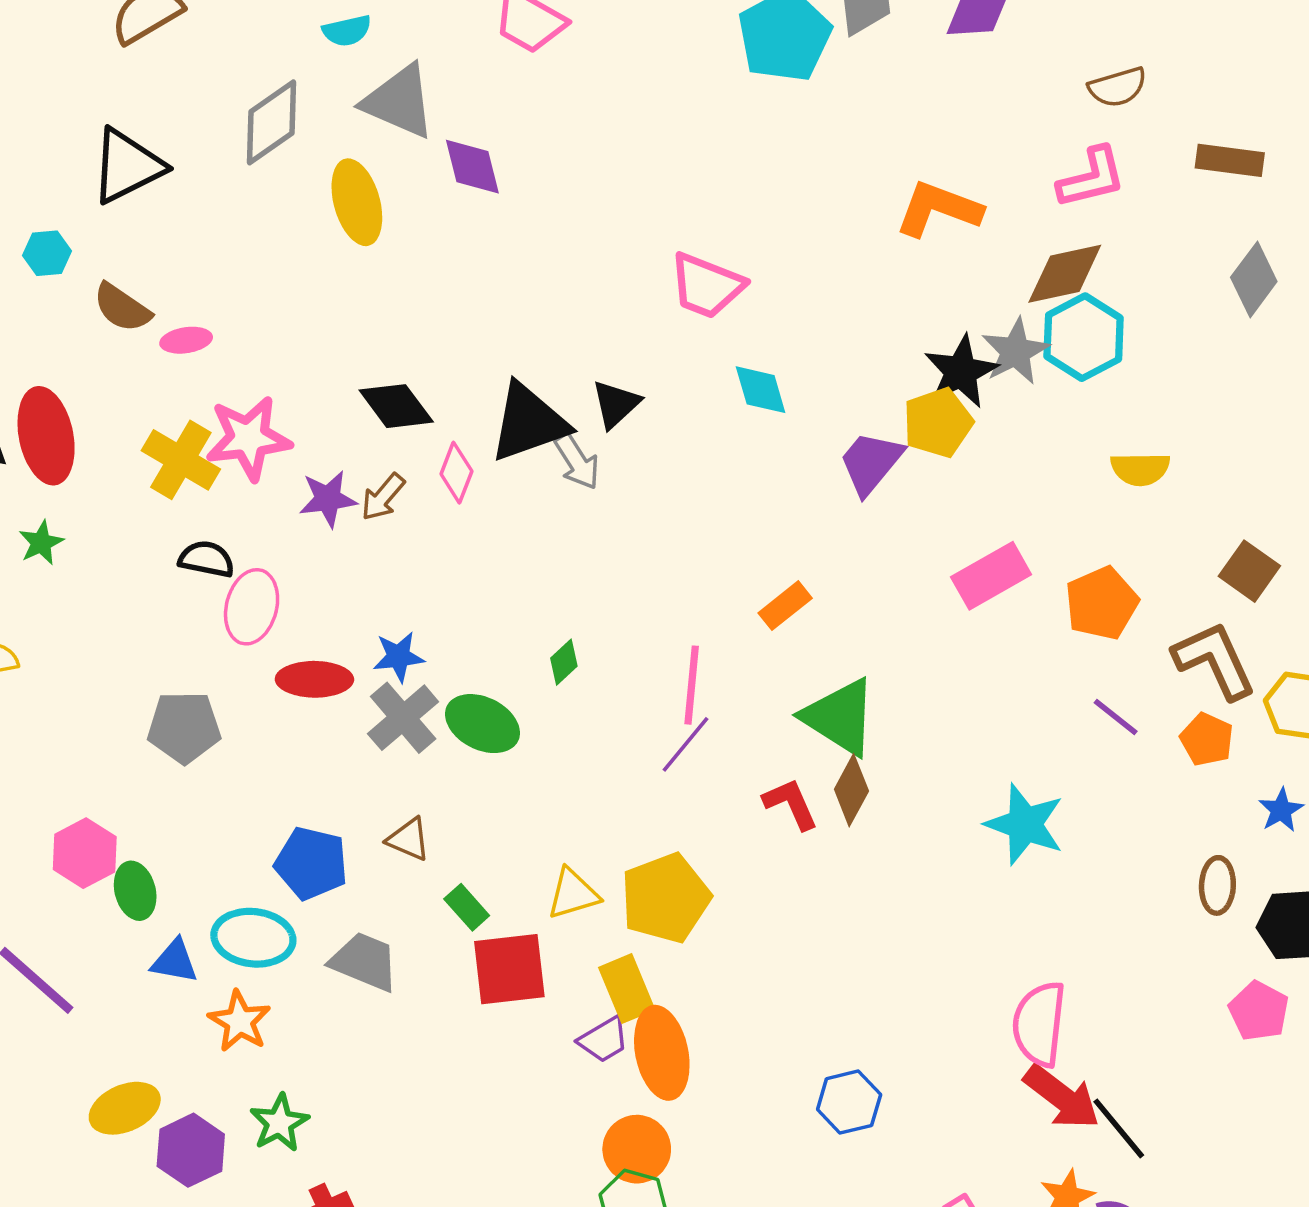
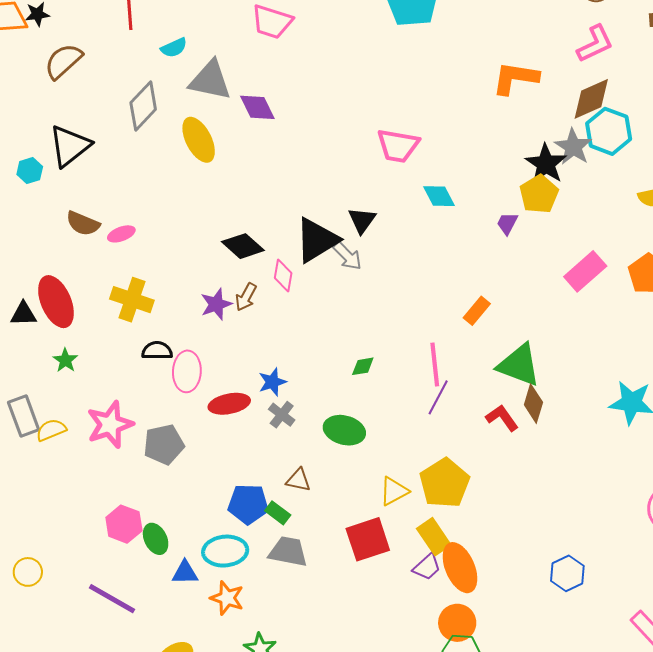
cyan hexagon: (47, 253) -> (30, 171), moved
pink star: (248, 438) -> (110, 425), moved
purple trapezoid: (871, 463) -> (507, 223), size x0.6
green diamond: (564, 662) -> (363, 366), turned 45
gray cross: (403, 718) -> (282, 415), size x0.7
green ellipse: (482, 724) -> (344, 430), moved
green rectangle: (467, 907) -> (278, 513), moved

